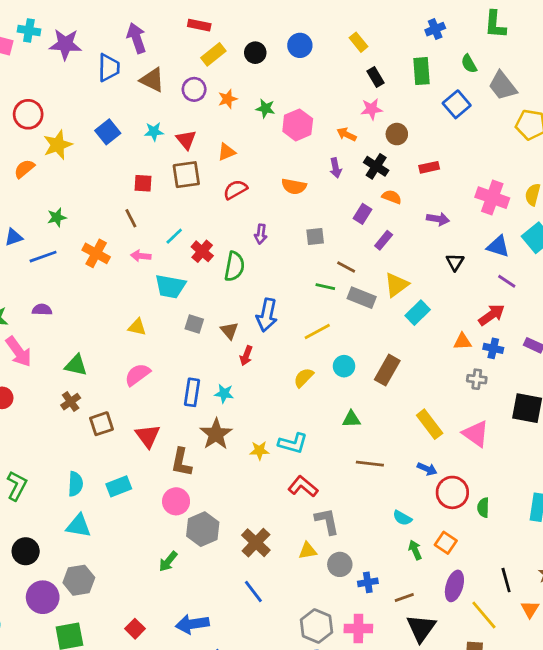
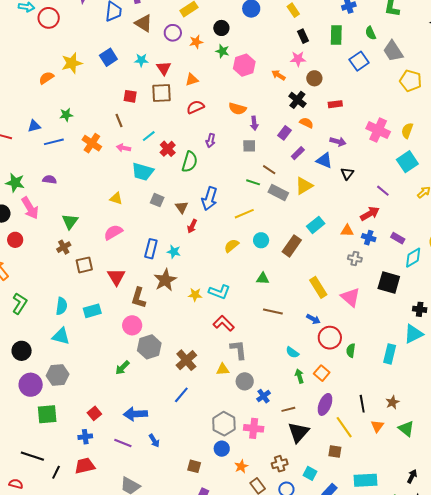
black circle: (255, 53) -> (221, 28), moved
red circle: (28, 114) -> (49, 18), moved
purple arrow: (336, 168) -> (254, 123), moved
blue triangle: (498, 246) -> (324, 160), moved
cyan rectangle: (418, 313) -> (316, 225), moved
green triangle: (76, 365) -> (70, 222), turned 48
blue cross: (368, 582) -> (263, 396), turned -32
blue line: (253, 592) -> (181, 395), turned 72

